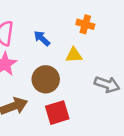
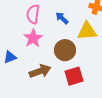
yellow triangle: (74, 55) -> (87, 31), size x1.5

